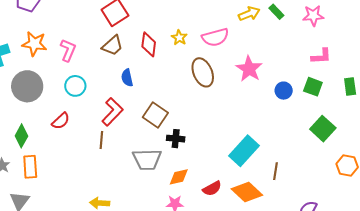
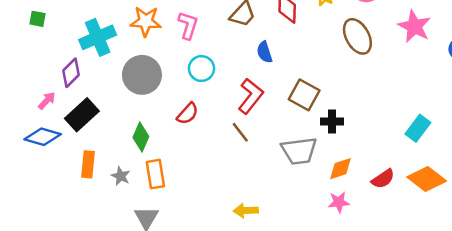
brown line: (101, 140) -> (240, 132), turned -36
cyan rectangle: (244, 151) -> (418, 128), size x0.7

